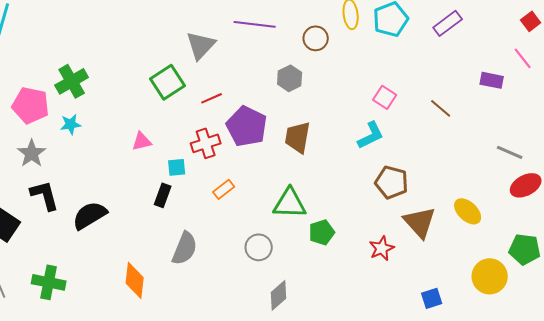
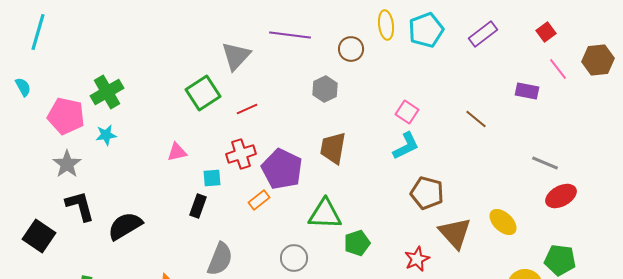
red square: (531, 21) -> (546, 32), moved
pink square: (385, 97) -> (407, 112), moved
purple pentagon: (247, 126) -> (282, 169), moved

